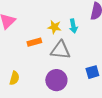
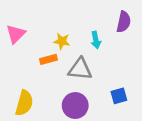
yellow star: (54, 27) -> (62, 41), moved
yellow semicircle: (14, 78) -> (24, 103), size x1.5

